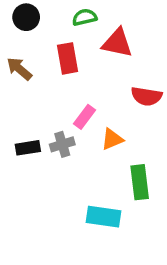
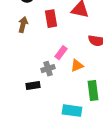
brown arrow: (19, 69) -> (23, 25), turned 63
black rectangle: (28, 148) -> (33, 86), moved

